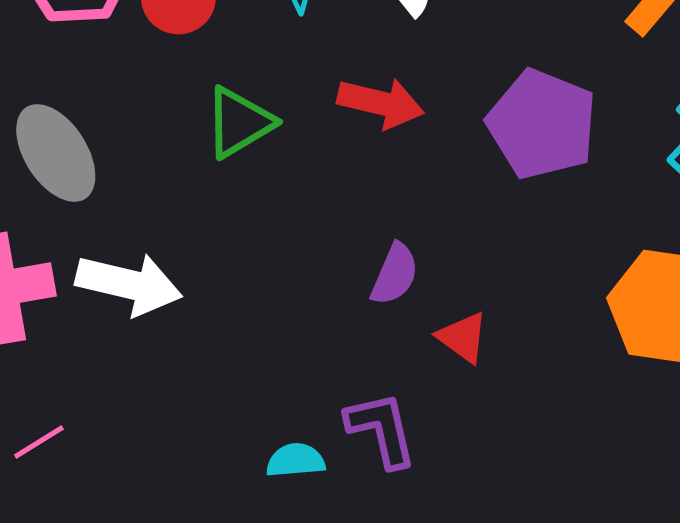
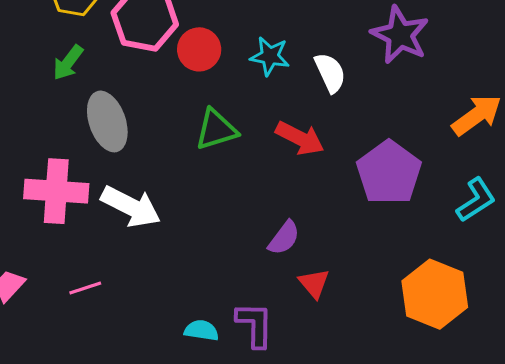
pink line: (39, 442) -> (85, 288), moved

